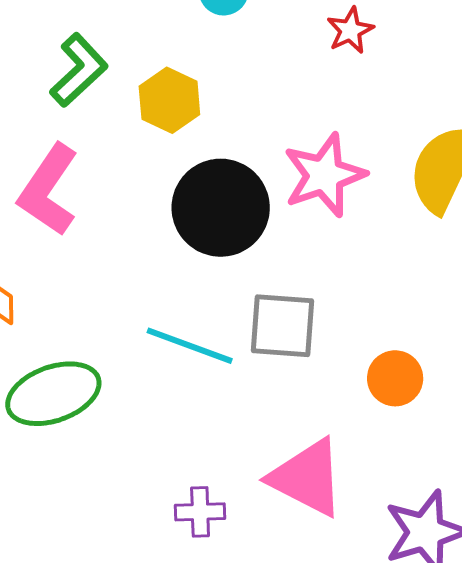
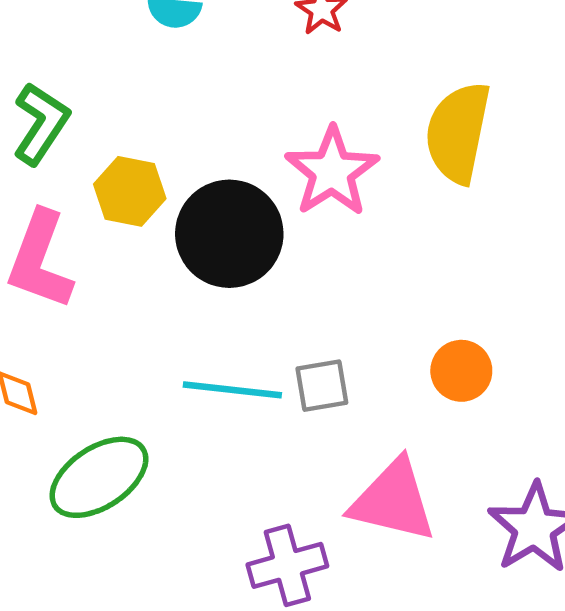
yellow hexagon: (169, 100) -> (130, 191), moved
gray square: (282, 326) -> (322, 386), moved, size x0.7
purple cross: (200, 512) -> (287, 565), size x1.4

